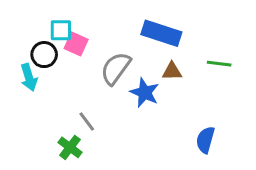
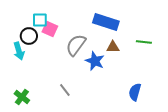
gray line: (87, 122) -> (65, 90), moved
green cross: (70, 147) -> (22, 97), moved

